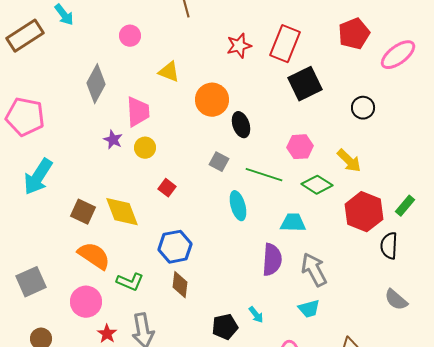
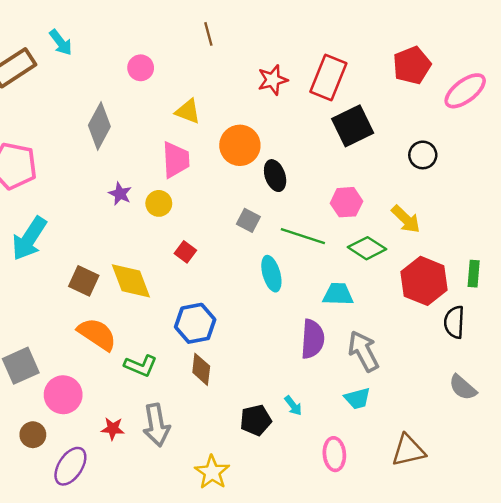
pink trapezoid: (138, 112) -> (176, 160), moved
green rectangle: (405, 206) -> (474, 274), turned -35
pink circle: (86, 302) -> (63, 395), moved
red star: (107, 334) -> (113, 429), turned -30

